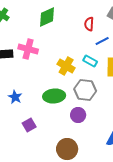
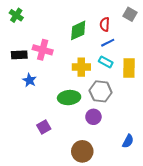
green diamond: (47, 17) -> (78, 30), moved
blue line: (102, 41) -> (108, 43), moved
yellow cross: (66, 66) -> (81, 67), turned -30
blue star: (15, 97) -> (29, 80), moved

